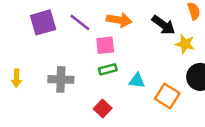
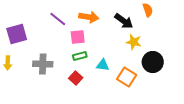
purple square: (43, 22) -> (17, 34), moved
yellow star: (185, 44) -> (134, 42), moved
red square: (103, 109) -> (76, 78), moved

